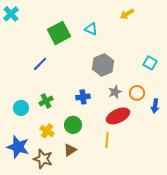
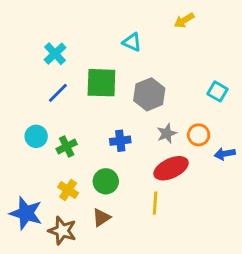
cyan cross: (11, 14) -> (55, 54), moved
green square: (59, 33) -> (101, 83), moved, turned 30
blue arrow: (155, 106) -> (225, 154), turned 72
cyan circle: (21, 108) -> (36, 136), moved

